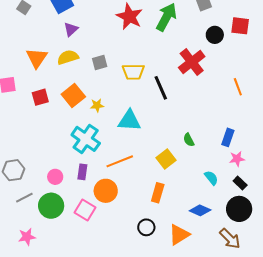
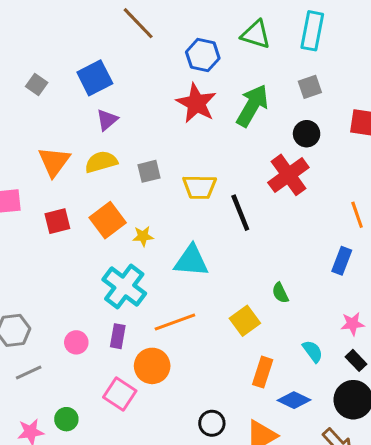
black circle: (215, 35) -> (307, 134), moved
blue rectangle: (228, 137) -> (342, 261), moved
orange rectangle: (158, 193) -> (263, 372), moved
green circle: (51, 206) -> (66, 419), moved, size x0.6

